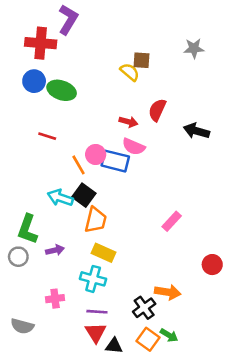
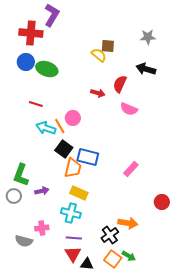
black arrow: (196, 131) -> (146, 69), moved
pink semicircle: (134, 147) -> (129, 109), moved
blue rectangle: (115, 161) -> (88, 157), moved
cyan arrow: (60, 198) -> (46, 128), moved
gray semicircle: (22, 326) -> (24, 241), moved

